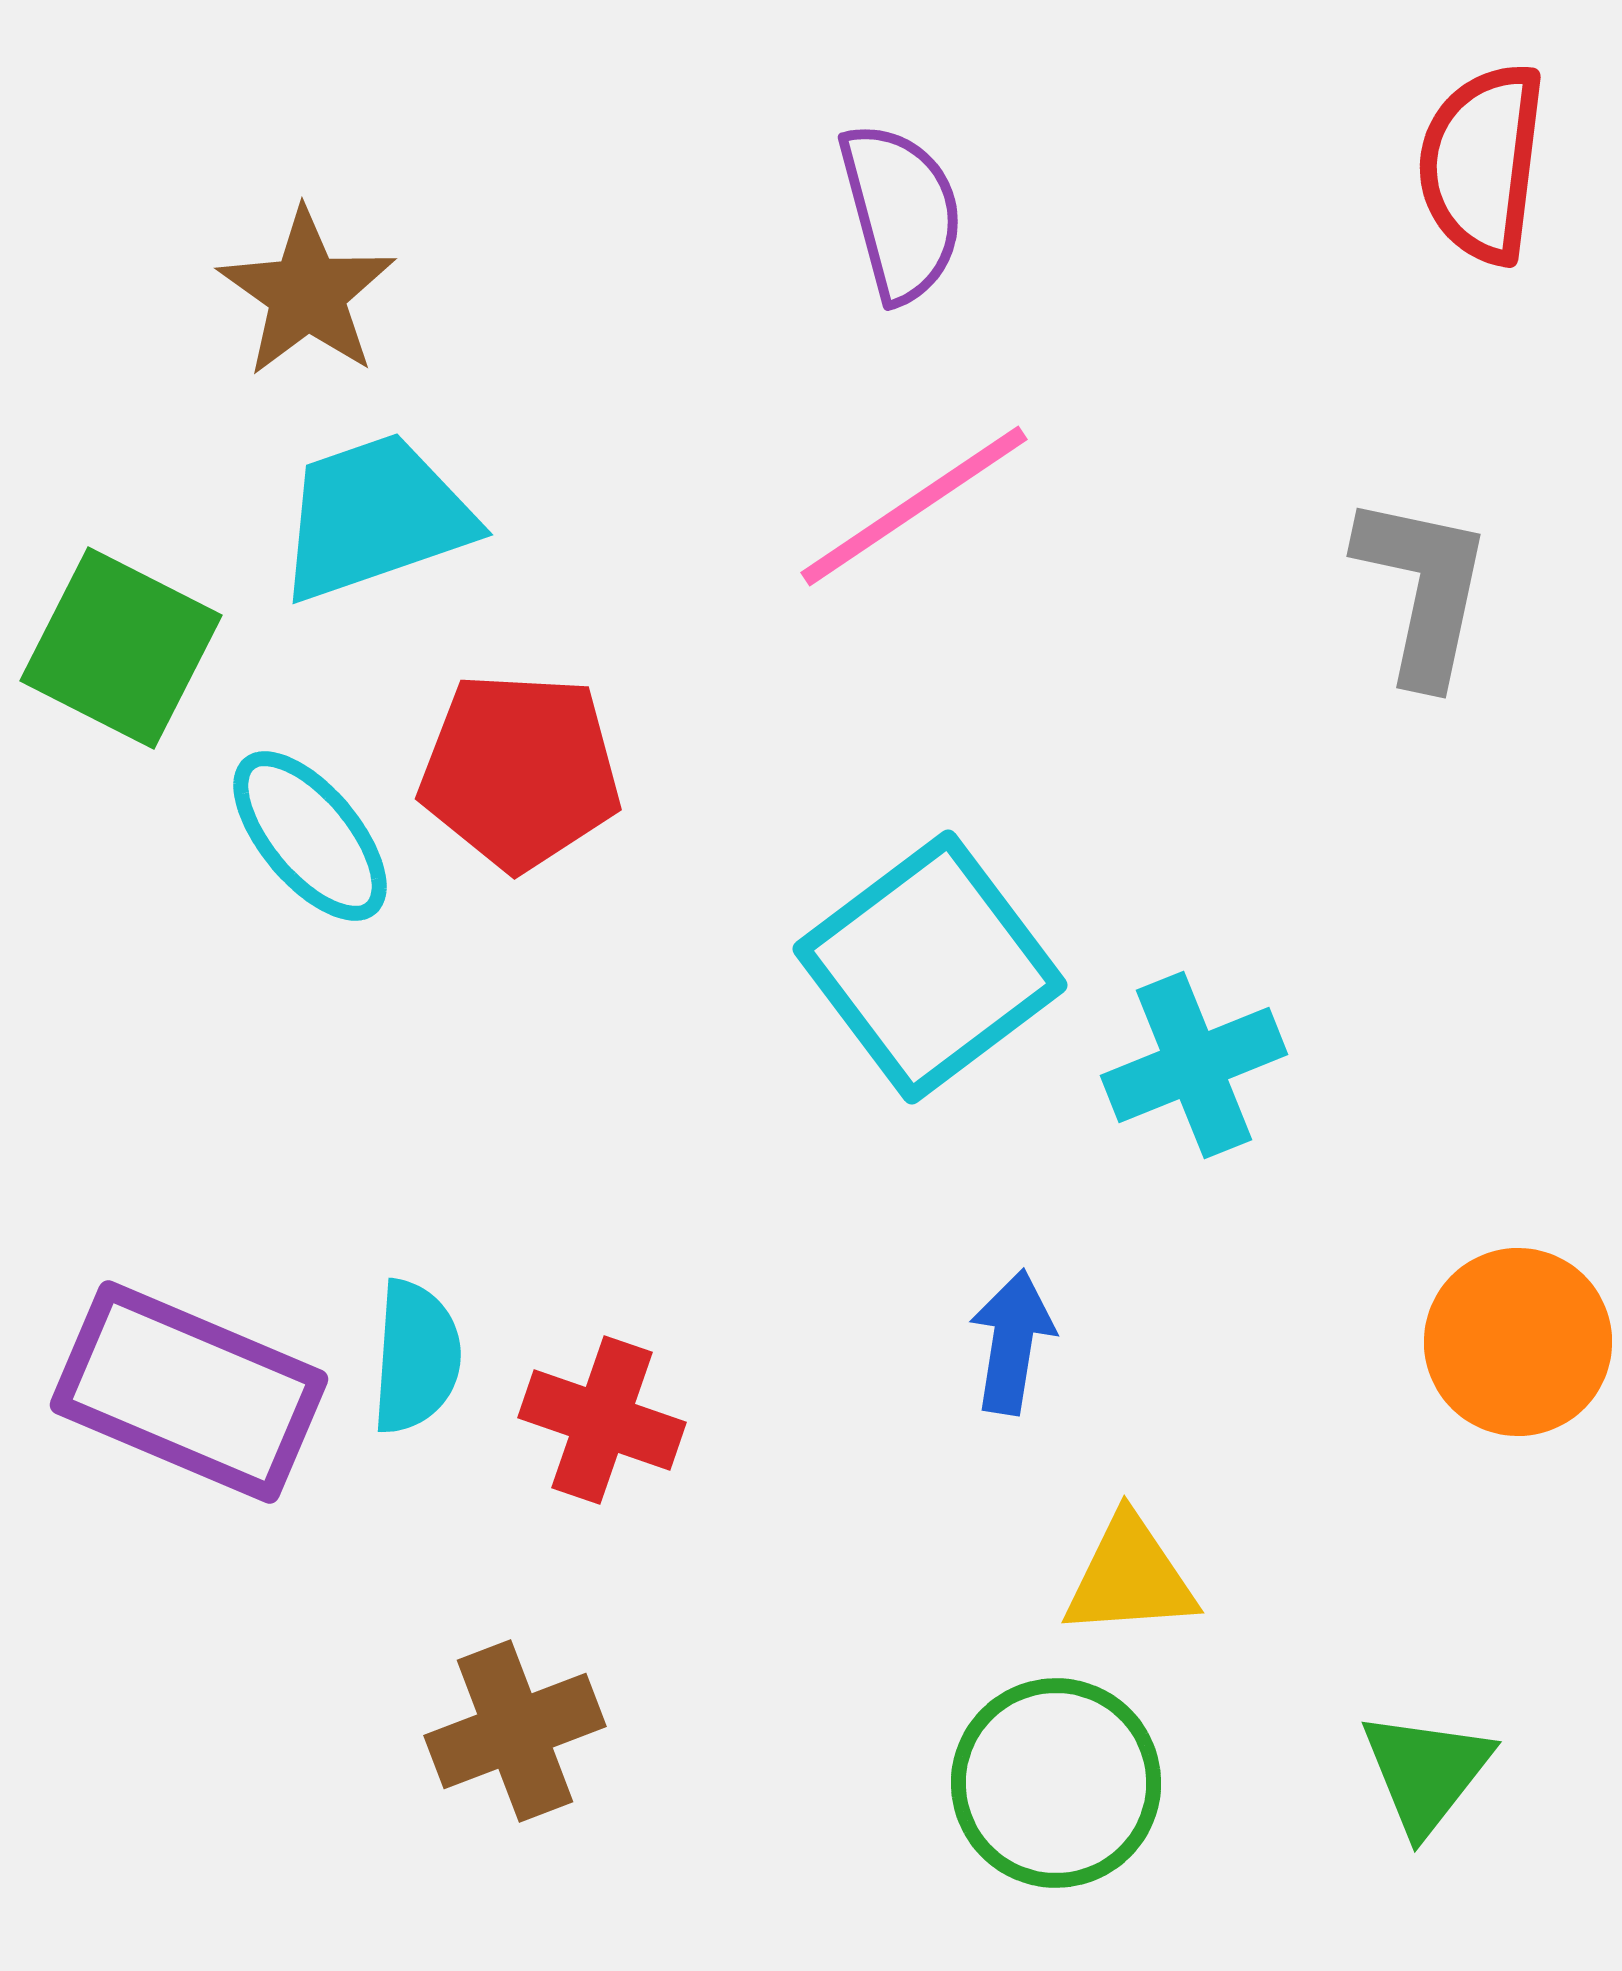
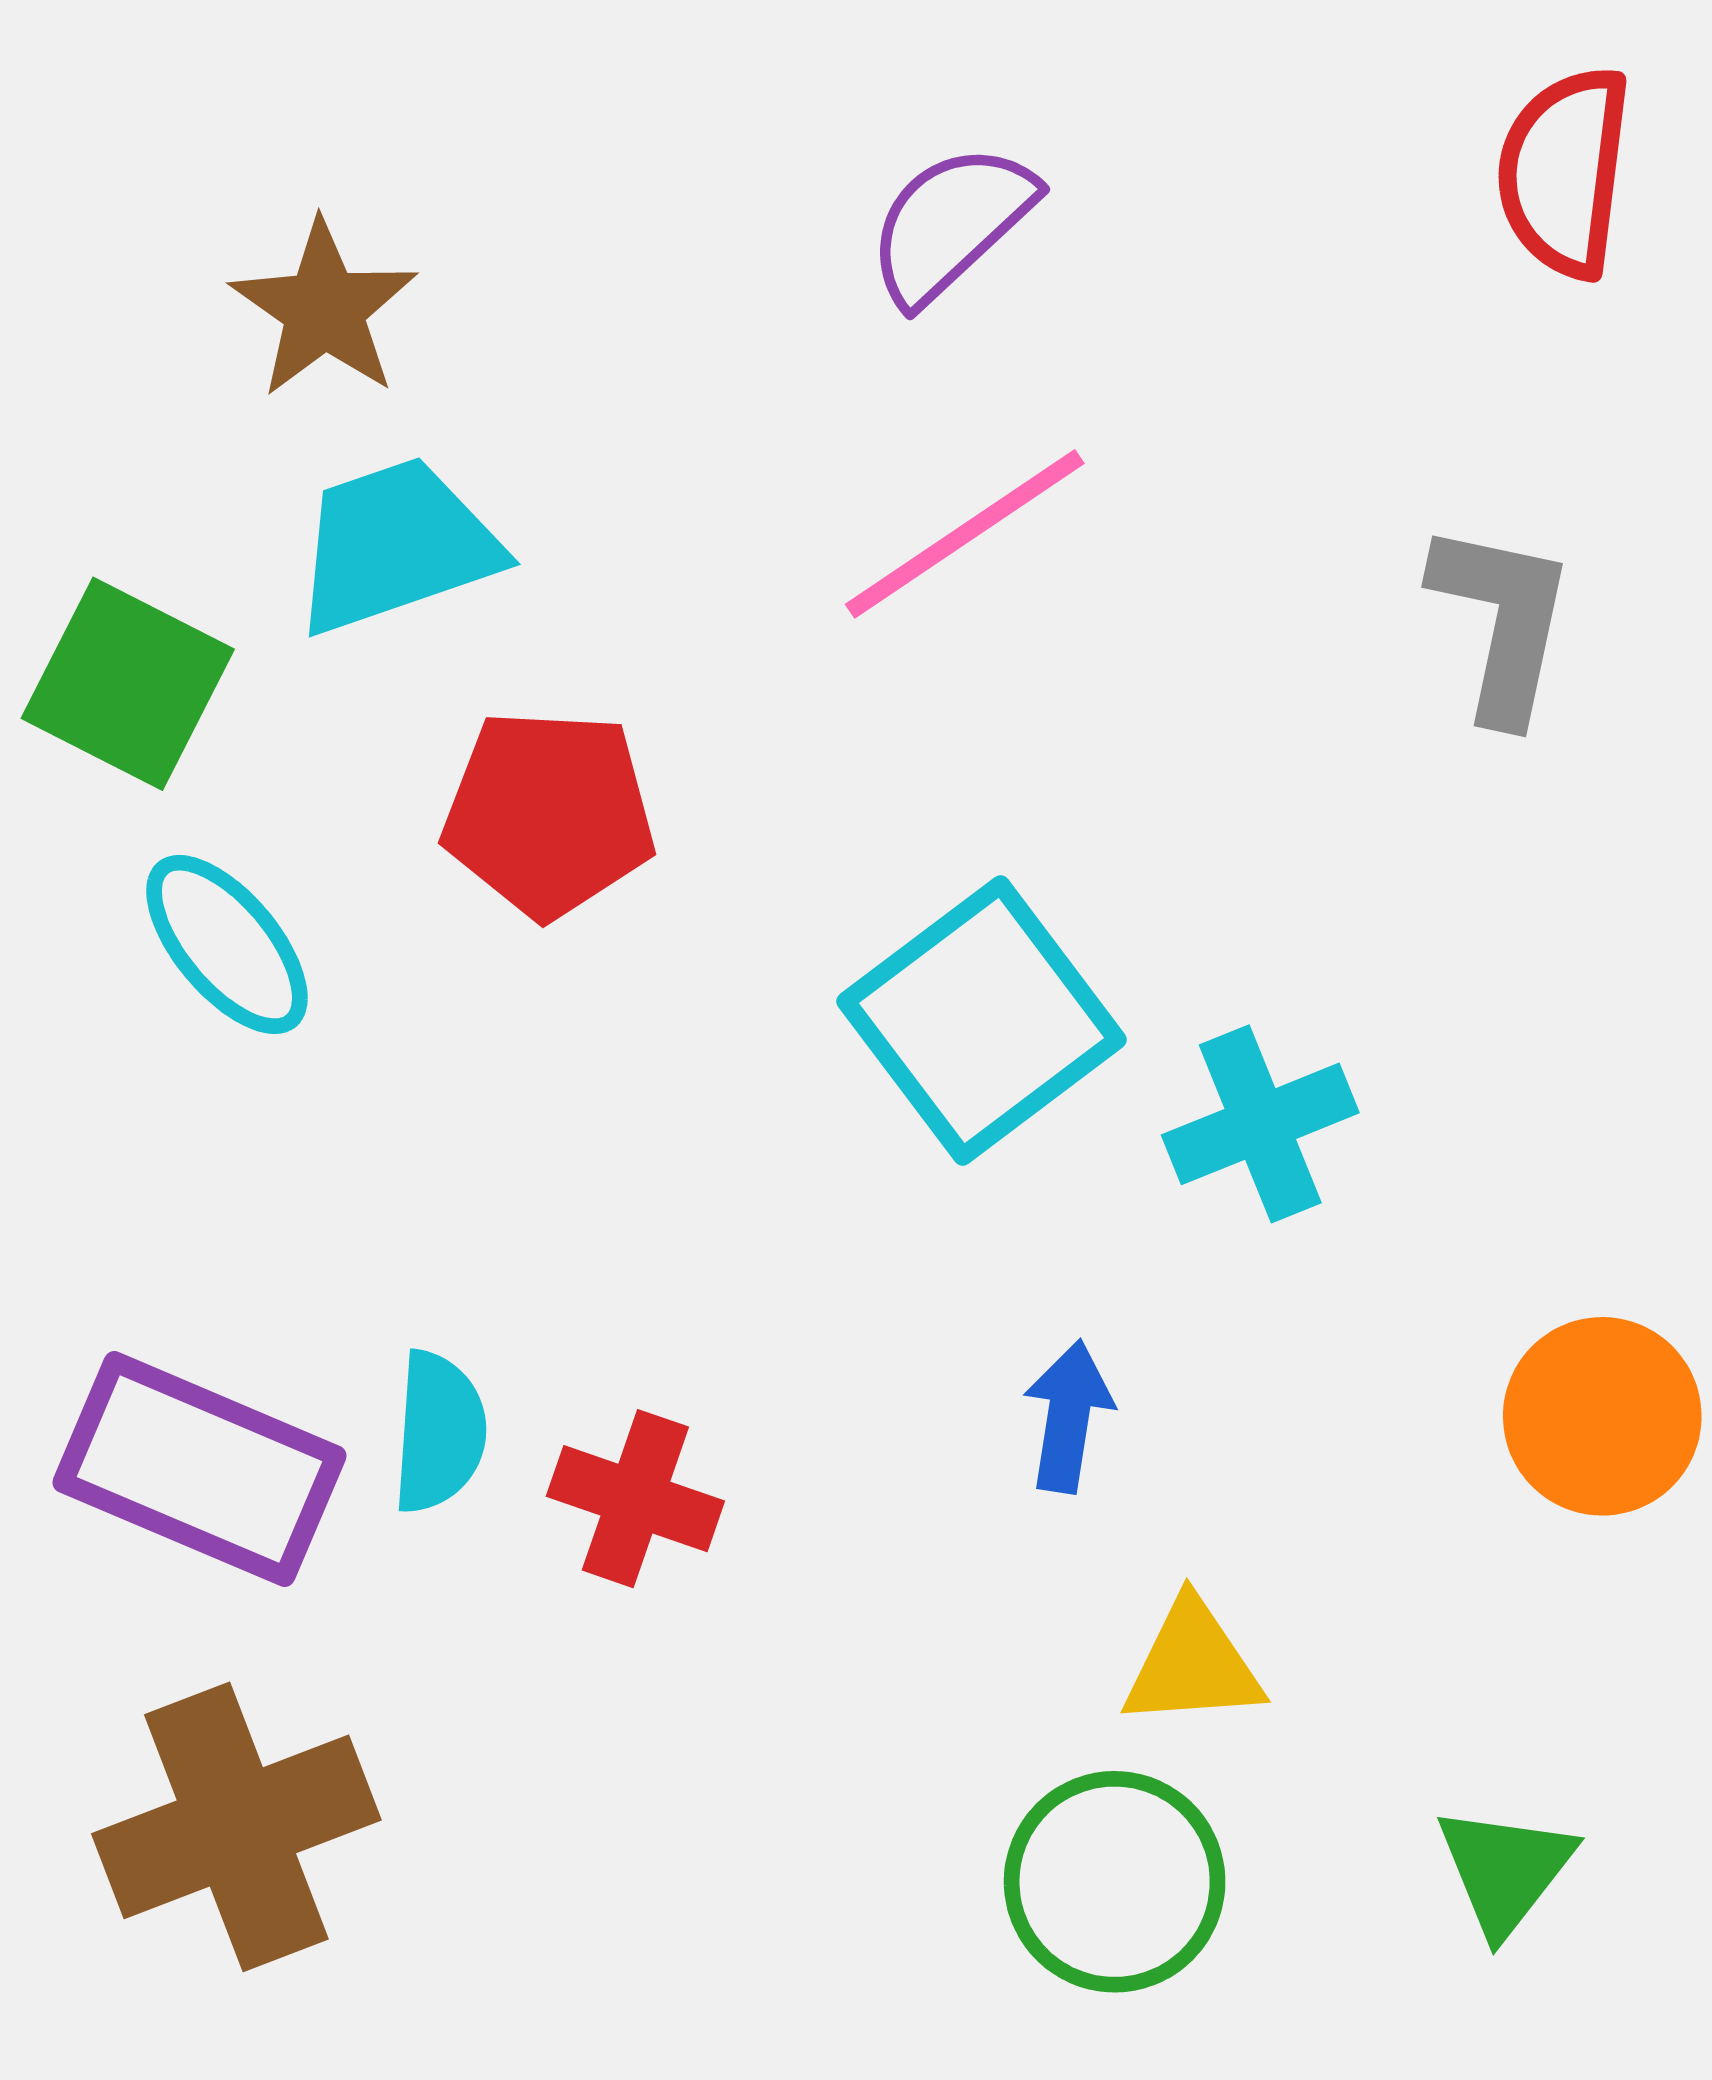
purple semicircle: (901, 212) -> (951, 224), turned -118
cyan ellipse: (310, 836) -> (227, 944), moved
brown cross: (515, 1731) -> (236, 1827), moved, size x1.5

